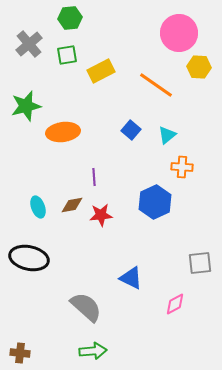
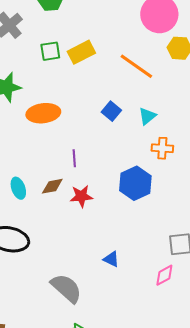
green square: (67, 55) -> (50, 51), moved
blue triangle: (131, 278) -> (111, 259), size x0.7
pink diamond: (175, 304) -> (164, 275), moved

